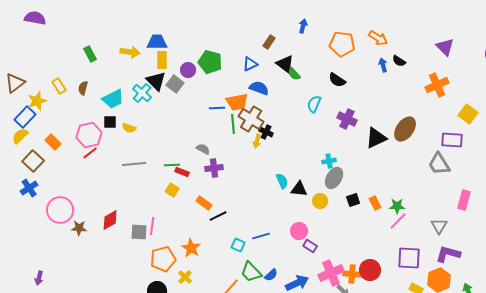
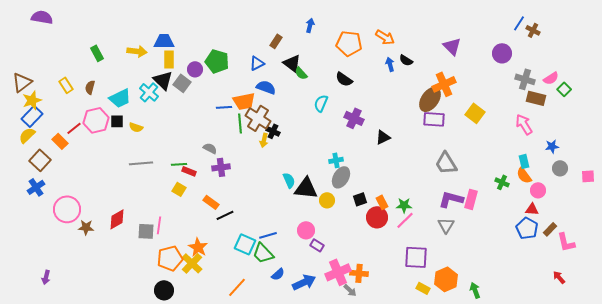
yellow star: (37, 101) -> (32, 100), moved
brown ellipse: (405, 129) -> (430, 99), moved
pink hexagon: (89, 135) -> (96, 120), moved
black triangle: (376, 138) -> (383, 137), size x0.7
purple rectangle: (452, 140) -> (434, 119), moved
red line: (90, 153) -> (74, 128), moved
black triangle: (299, 189) -> (306, 188), size x1.4
cyan square: (238, 245) -> (245, 244), size x1.5
purple L-shape: (448, 254) -> (451, 199), moved
red circle: (370, 270) -> (377, 217), moved
green trapezoid: (251, 272) -> (263, 253), moved
yellow cross: (185, 277) -> (192, 263), moved, size x1.5

